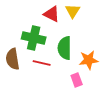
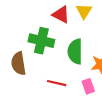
red line: (42, 63) -> (57, 83), moved

